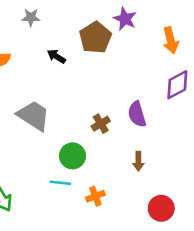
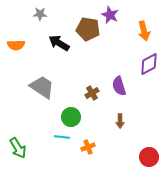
brown pentagon: (95, 38) -> (88, 29), turned -30
black arrow: (56, 56) -> (59, 43), size x1.5
red circle: (161, 208) -> (149, 157), moved

